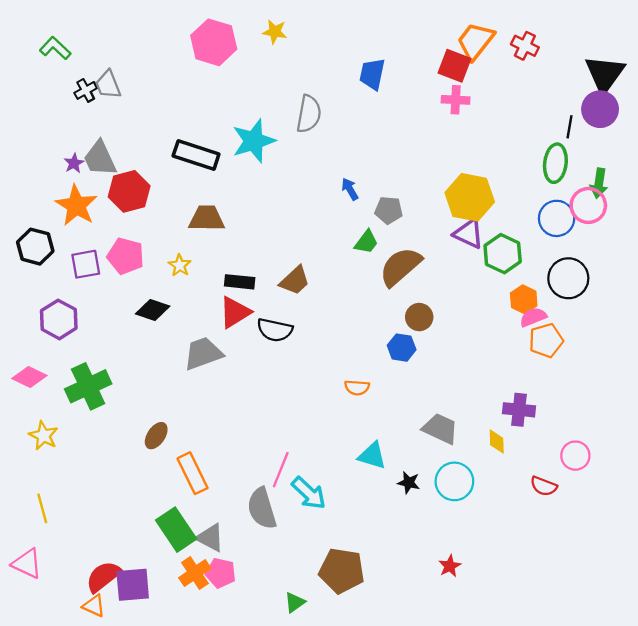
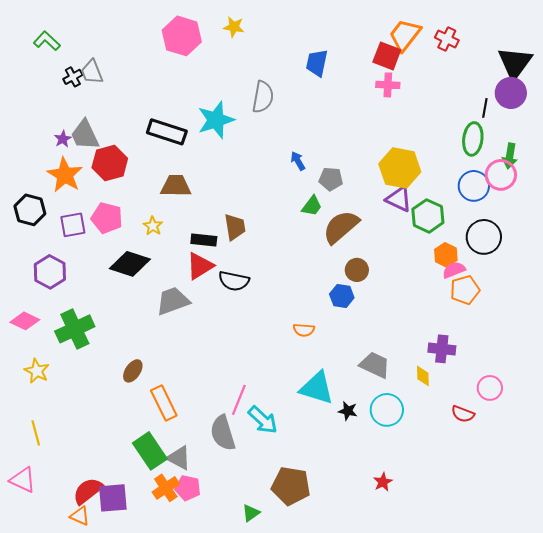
brown trapezoid: (295, 281) -> (235, 227), moved, turned -56
black diamond: (153, 310) -> (130, 264), size x1.4
cyan triangle: (372, 456) -> (317, 388), size x1.4

